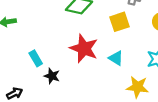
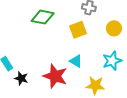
red star: (84, 48) -> (55, 76), moved

